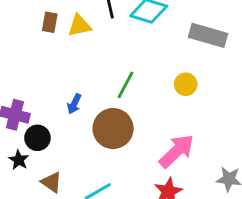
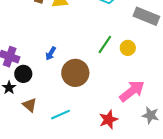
green line: (126, 85) -> (105, 44), moved
pink arrow: (177, 151) -> (132, 91), moved

